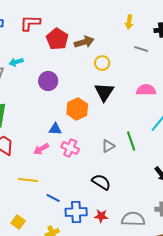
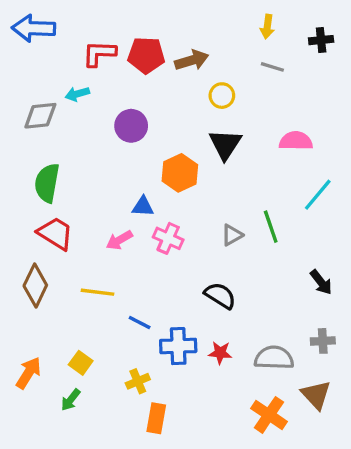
red L-shape: (30, 23) -> (99, 53), moved
red pentagon: (57, 39) -> (146, 55), turned -30
gray line: (141, 49) -> (272, 67), moved

